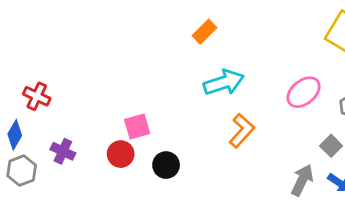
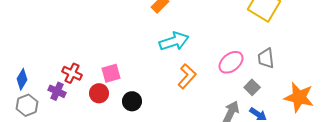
pink ellipse: (304, 92) -> (231, 62), moved
red cross: (37, 96) -> (72, 73), moved

